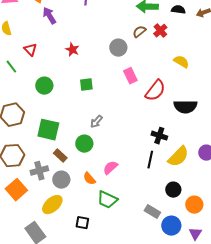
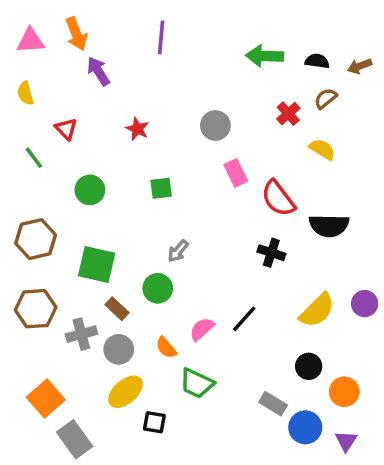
red cross: (160, 31) -> (288, 114), moved
brown semicircle: (139, 32) -> (326, 98), moved
red semicircle: (155, 91) -> (278, 198), turned 105
black cross: (159, 136) -> (271, 253), moved
black line: (150, 160) -> (244, 319), moved, turned 30
orange square: (16, 190) -> (46, 399), moved
yellow ellipse: (52, 205) -> (126, 392), moved

